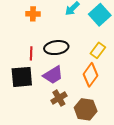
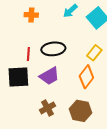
brown cross: (59, 98) -> (47, 108), moved

